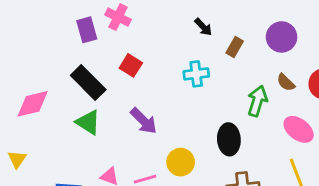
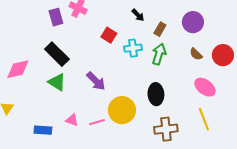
red square: (131, 65) -> (109, 35), moved
green arrow: (257, 101) -> (159, 54), moved
yellow circle: (181, 162) -> (122, 110), size x1.4

